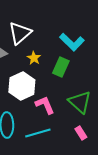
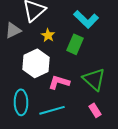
pink L-shape: (45, 105) -> (59, 82), turned -50

